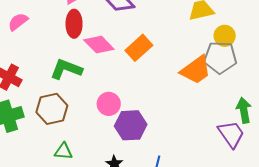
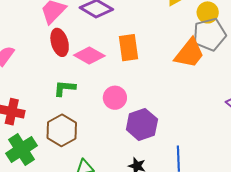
orange rectangle: (139, 48) -> (129, 48), turned -40
green L-shape: (66, 69) -> (65, 88), size x0.7
pink circle: (109, 104) -> (115, 98), moved

